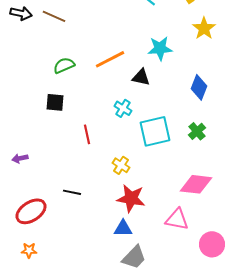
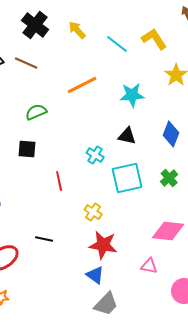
orange line: (110, 59) -> (82, 85), moved
black triangle: (141, 77) -> (127, 136), moved
pink triangle: (177, 219) -> (149, 266), size x0.7
blue triangle: (123, 228) -> (95, 275), turned 36

